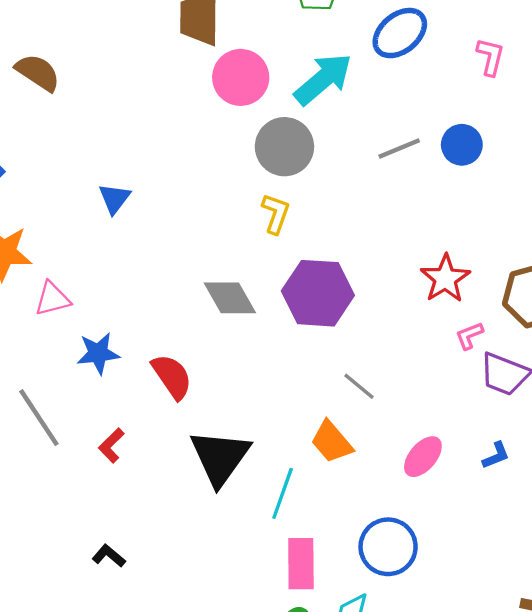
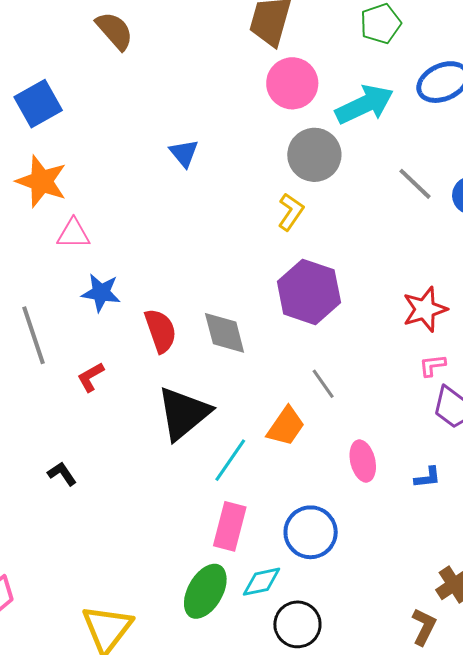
gray line: (399, 149) -> (415, 184), turned 51
blue triangle: (114, 198) -> (184, 153), moved, turned -32
gray diamond: (230, 298) -> (225, 333), moved
orange trapezoid: (332, 442) -> (286, 426), turned -120
pink ellipse: (423, 457) -> (363, 461), turned -69

